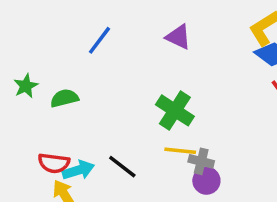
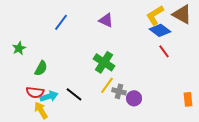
green semicircle: (64, 98) -> (41, 68), moved, turned 133
yellow line: (180, 151) -> (107, 85), turned -60
purple circle: (206, 181) -> (134, 98), moved

